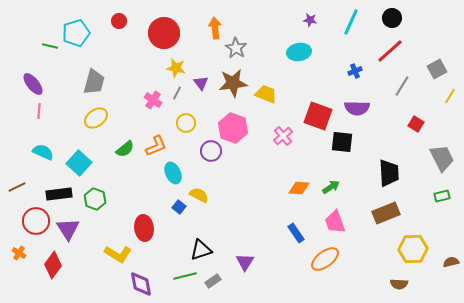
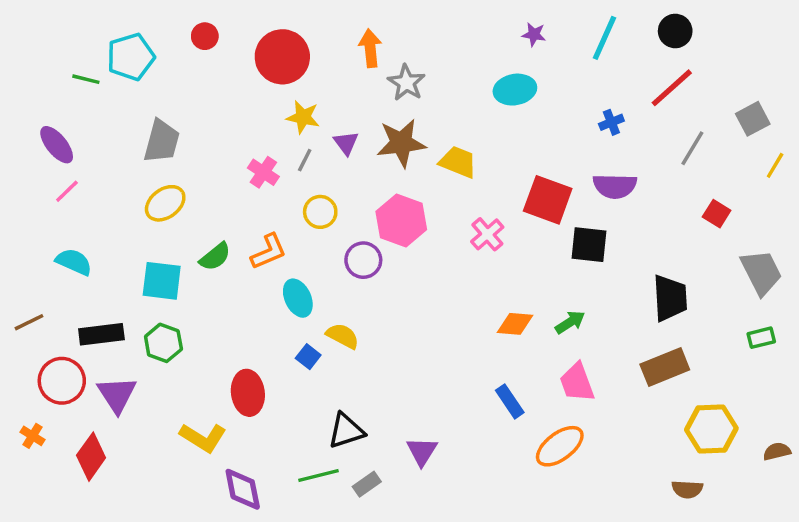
pink line: (39, 111) -> (67, 191), turned 42
cyan square: (79, 163) -> (162, 281), moved, turned -35

